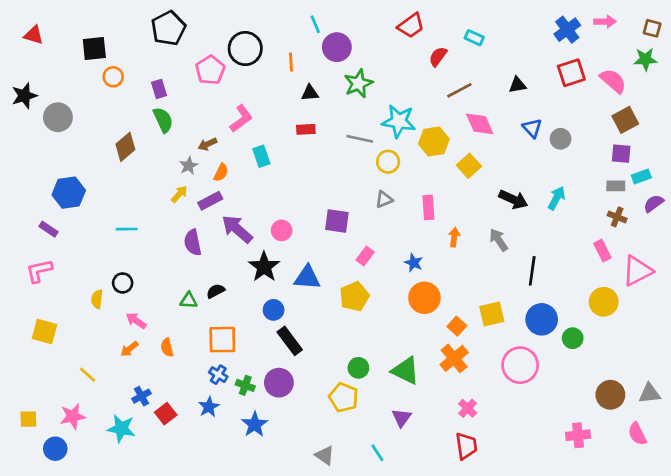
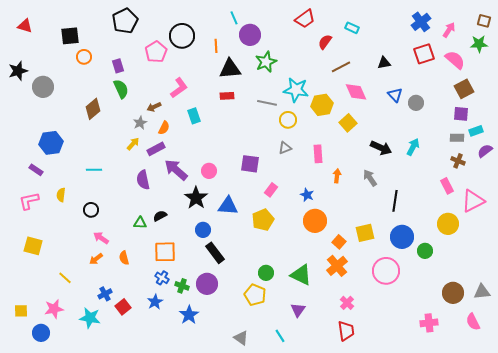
pink arrow: (605, 22) -> (449, 30), moved, turned -56
black triangle: (310, 93) -> (230, 69), size x1.6
yellow semicircle: (97, 299) -> (61, 195), moved

